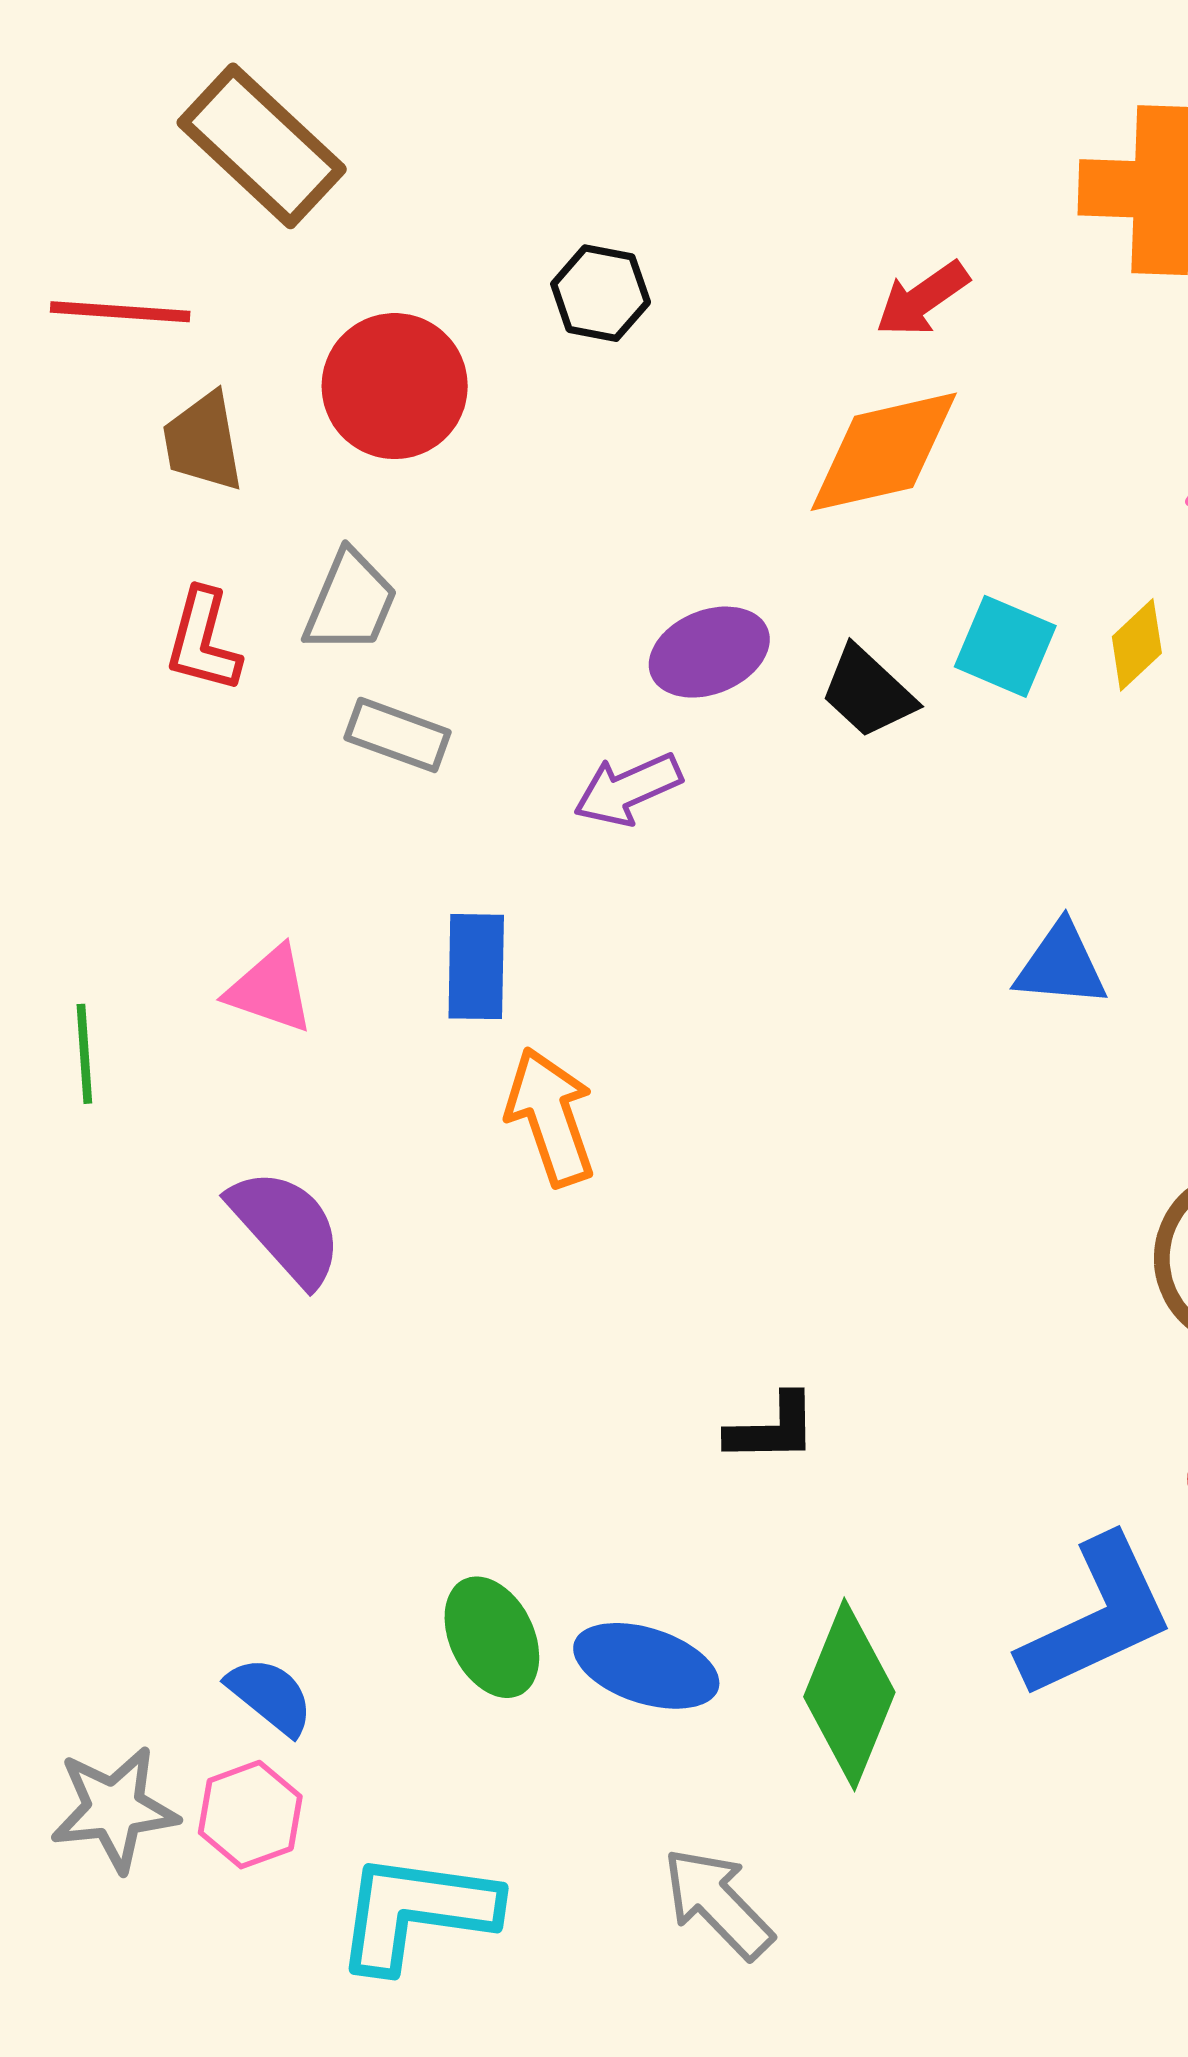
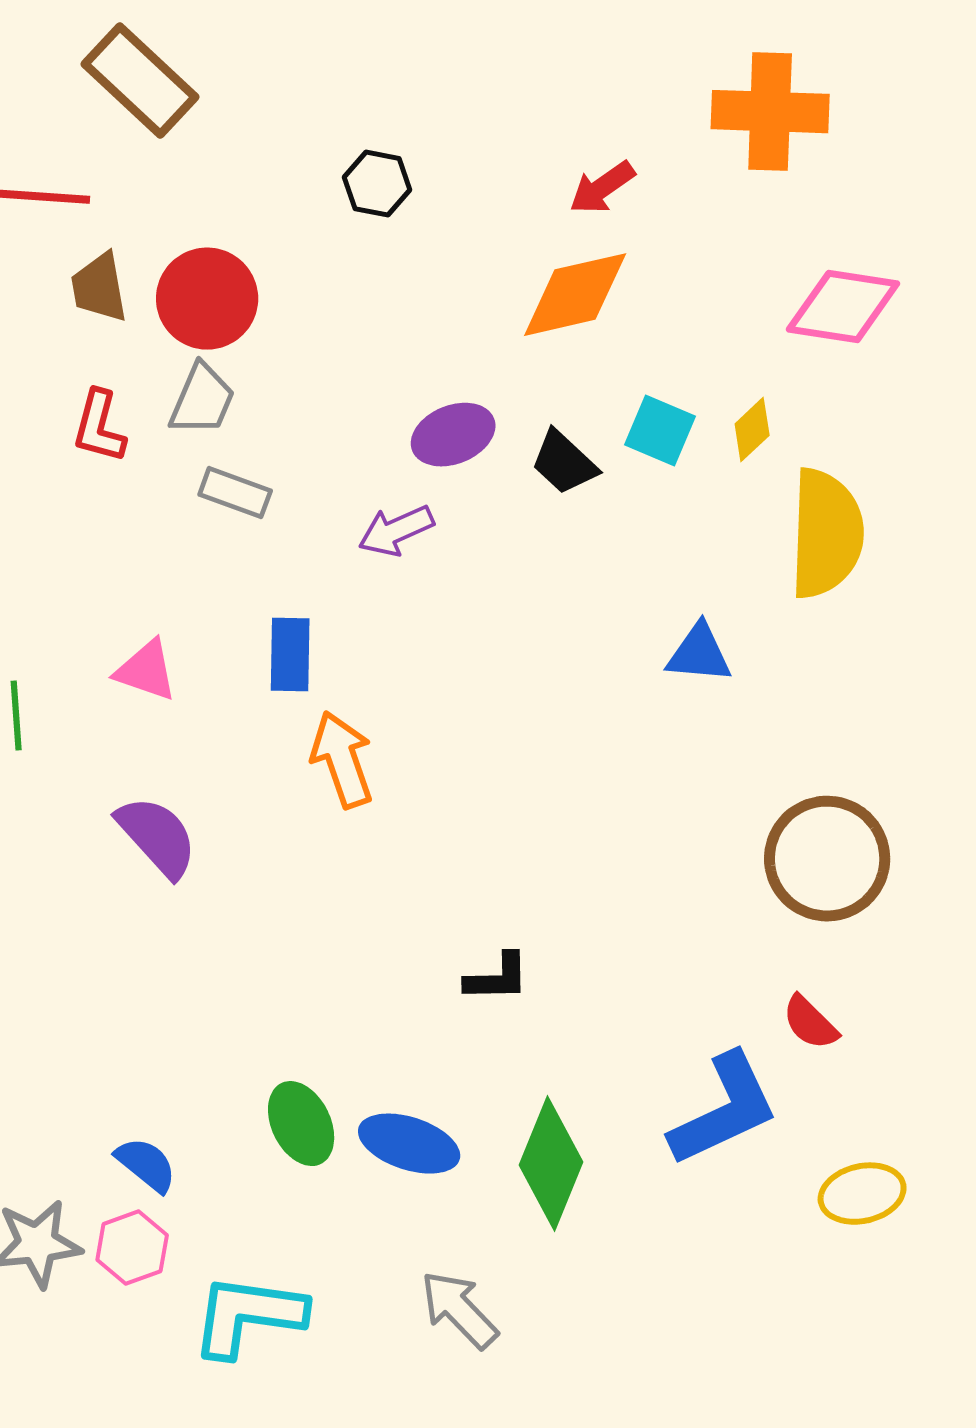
red circle: (395, 386) -> (207, 299), moved

